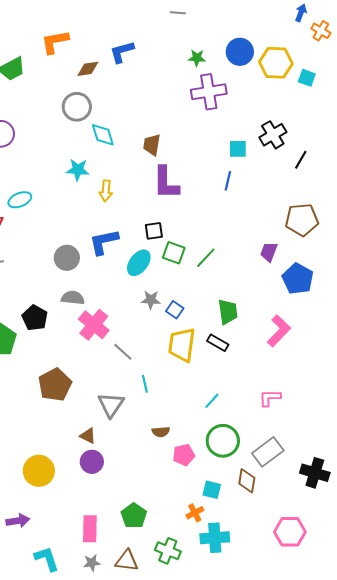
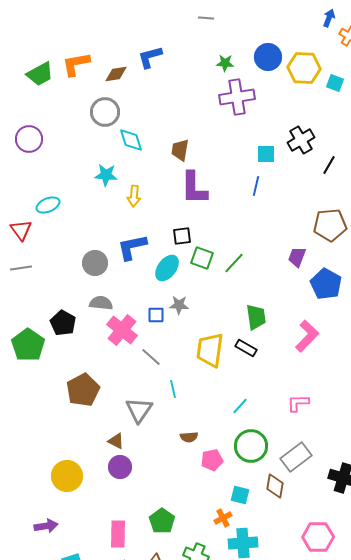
orange L-shape: (55, 42) -> (76, 64), moved
blue square: (175, 310) -> (156, 315), moved, turned -36

